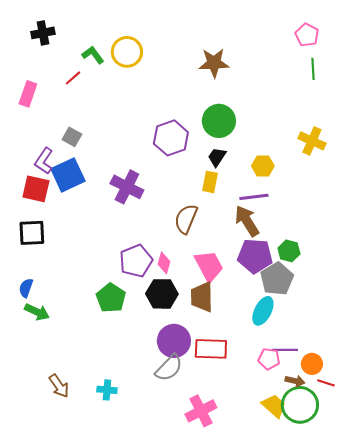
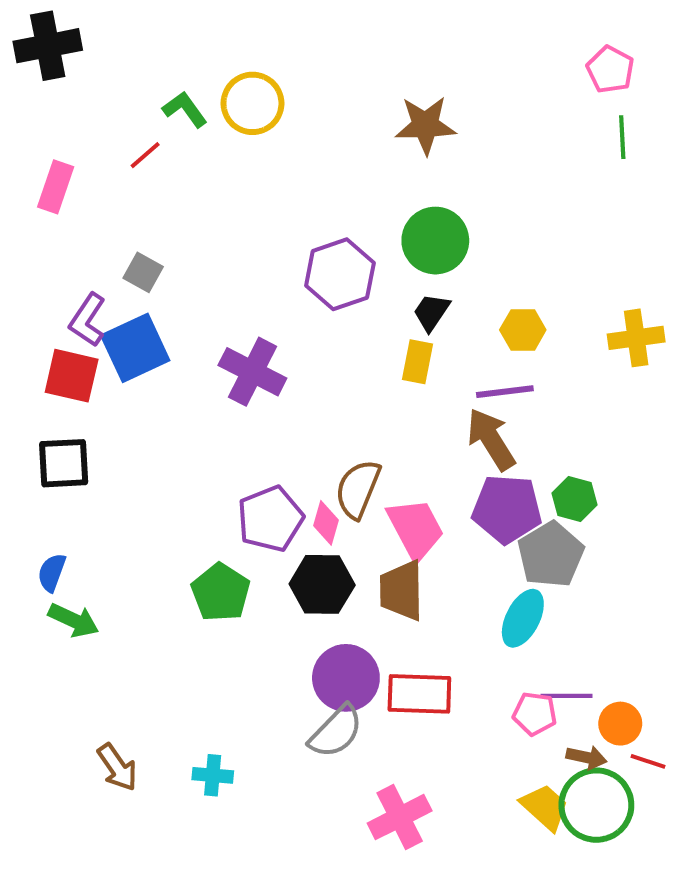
black cross: (43, 33) -> (48, 46), moved, size x1.4
yellow cross: (312, 141) -> (636, 338), moved, turned -32
brown semicircle: (186, 219) -> (358, 489), moved

